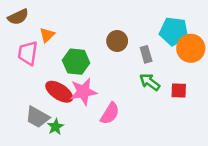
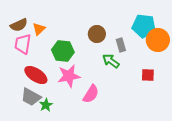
brown semicircle: (18, 17) -> (19, 25), moved
green arrow: (150, 82) -> (111, 61), moved
red ellipse: (59, 92) -> (36, 75), moved

